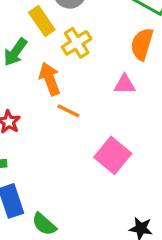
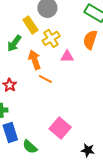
pink triangle: (125, 84) -> (67, 56), moved
pink square: (113, 155) -> (60, 128), moved

